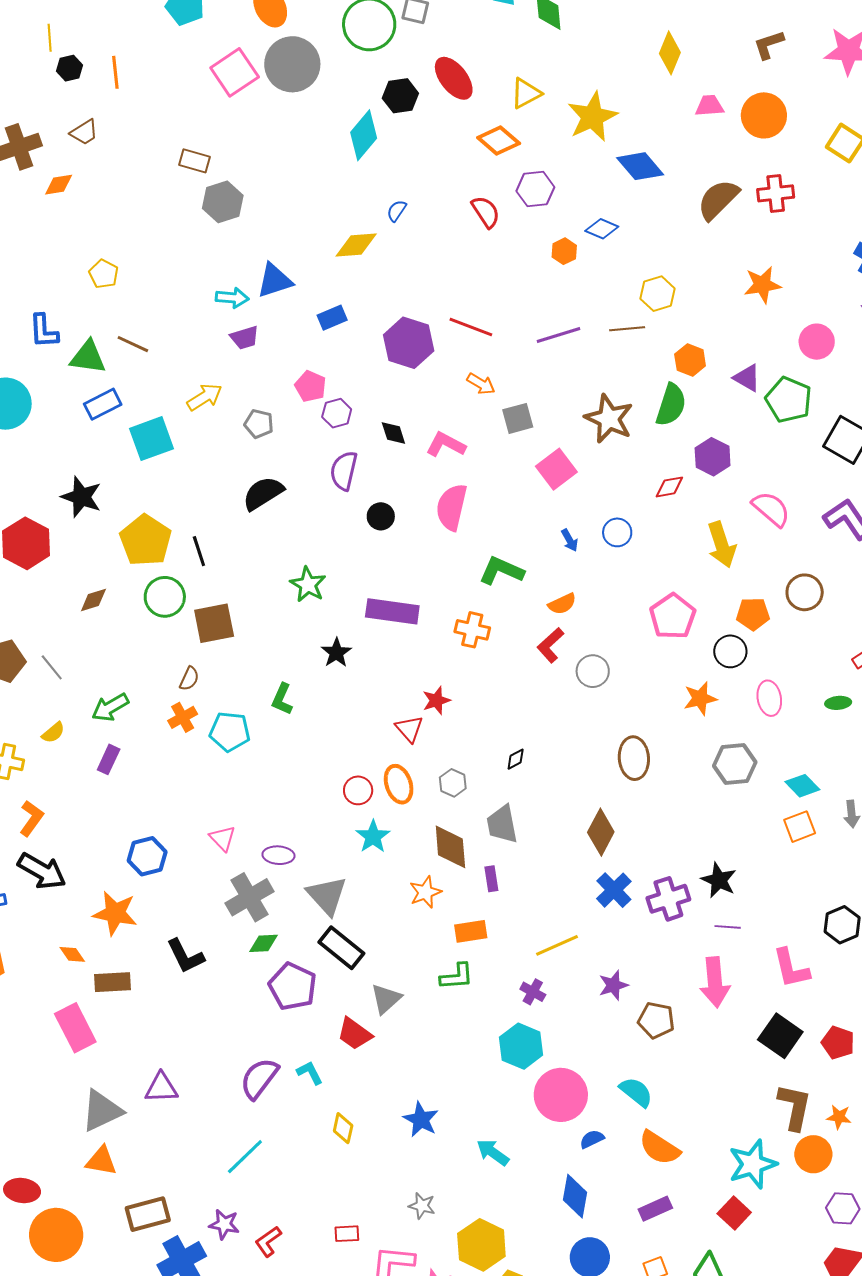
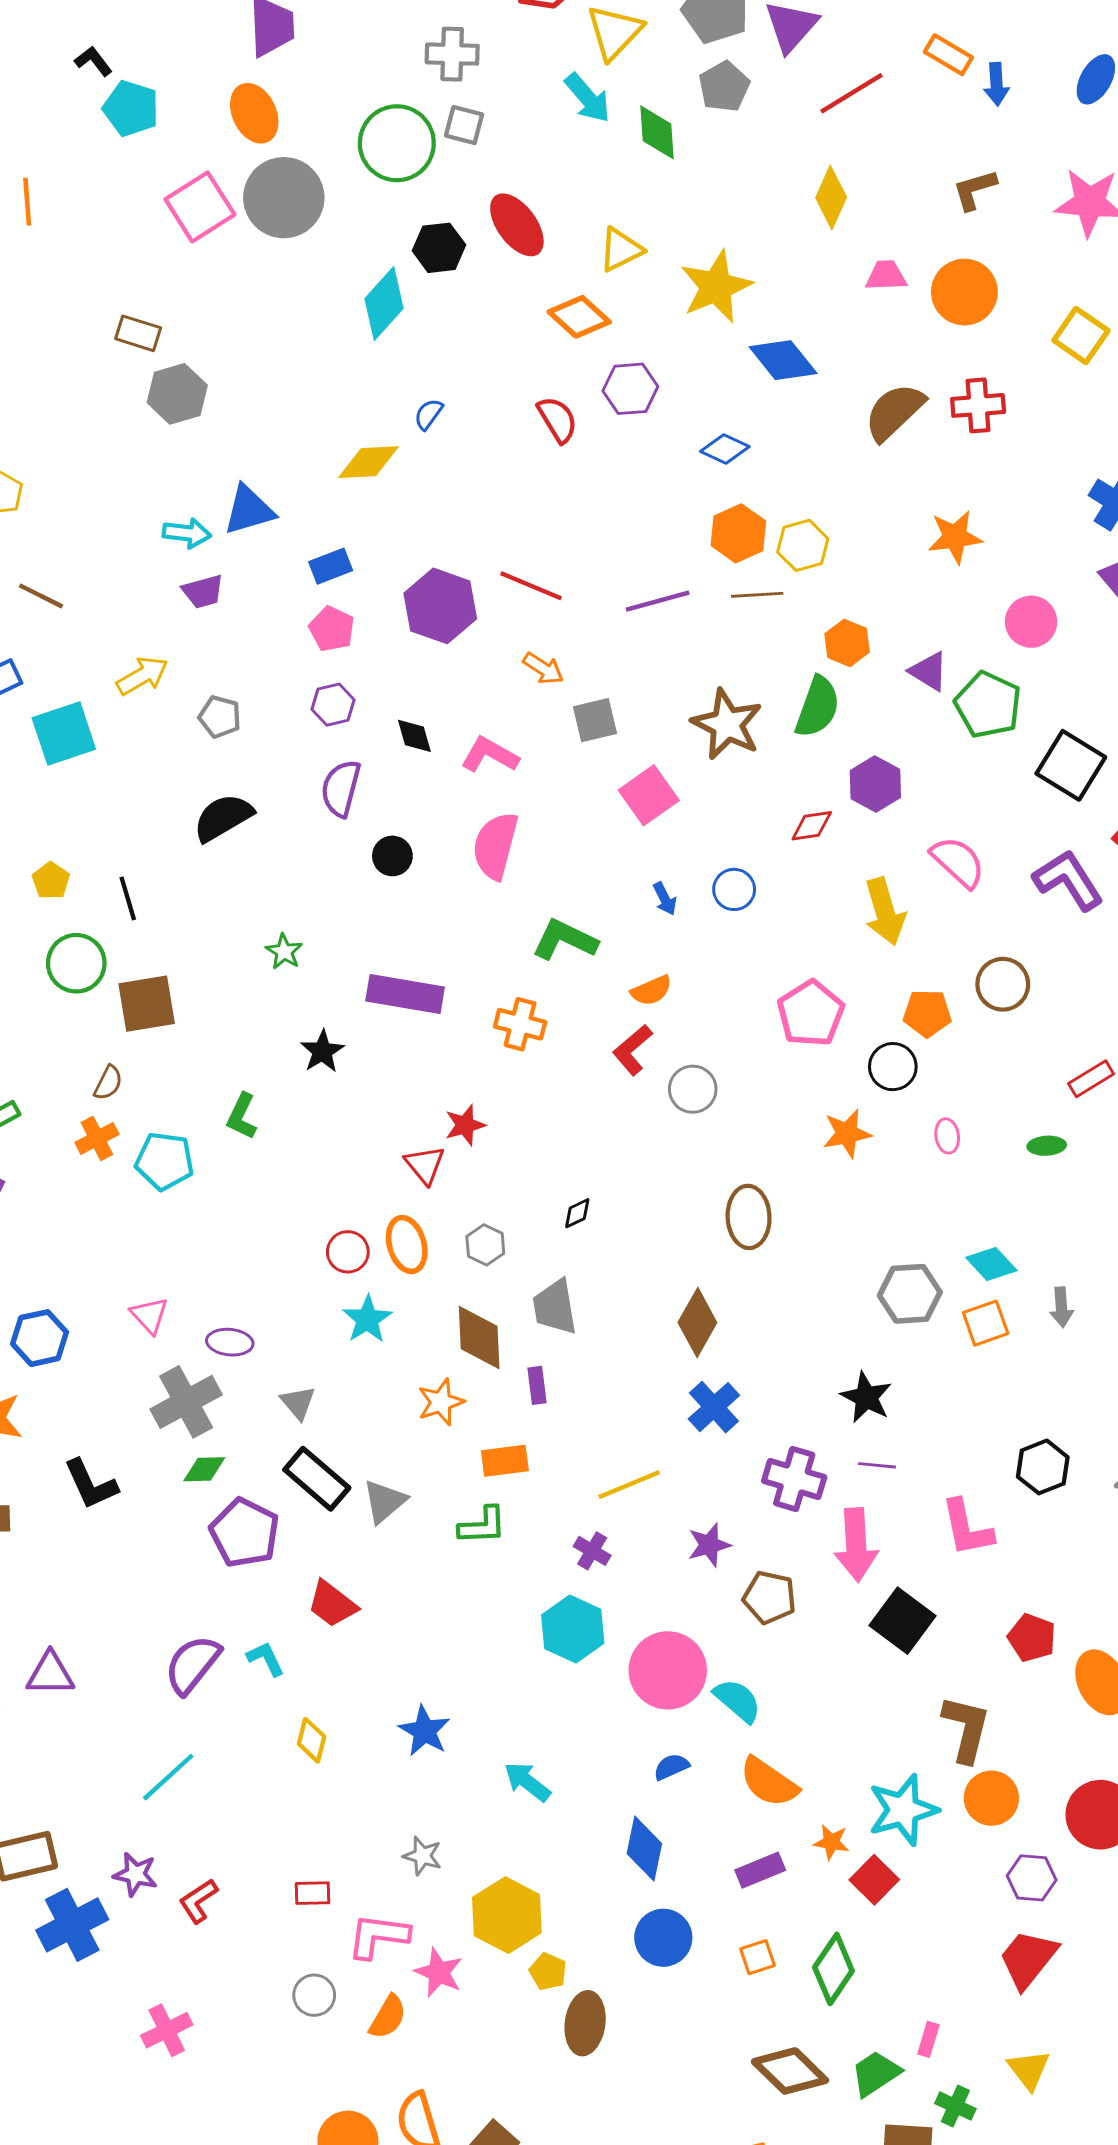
orange hexagon: (564, 251) -> (738, 533), moved, size x1.5
pink pentagon: (310, 386) -> (332, 629), moved
yellow pentagon: (146, 540) -> (51, 881), size x0.5
green star: (308, 585) -> (284, 952), size x0.7
pink ellipse: (769, 698) -> (947, 1136), size x0.7
gray hexagon: (735, 764) -> (910, 1294), moved
gray triangle: (327, 896) -> (298, 1403), size x0.6
purple cross: (668, 899) -> (794, 1479), moved, turned 33
gray triangle: (386, 999) -> (384, 1501), moved
black square: (780, 1036) -> (903, 1621), moved
pink circle: (561, 1095) -> (668, 1670), moved
orange star: (839, 1117) -> (831, 1842), moved

